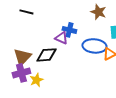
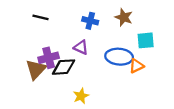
blue cross: (69, 30) -> (90, 21), moved
purple cross: (21, 73) -> (49, 58), moved
yellow star: (36, 80) -> (81, 96), moved

